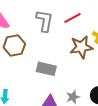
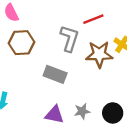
gray L-shape: (45, 21) -> (69, 38), moved

